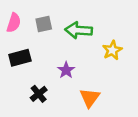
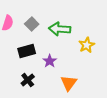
gray square: (44, 24) -> (32, 24), turned -32
black rectangle: (20, 58) -> (27, 51), moved

